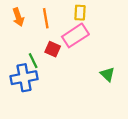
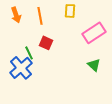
pink rectangle: (75, 35) -> (94, 33), moved
blue cross: (24, 78) -> (21, 68), turned -30

